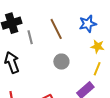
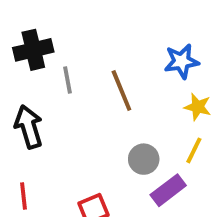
brown line: (56, 29) -> (121, 91), moved
gray circle: (61, 62) -> (144, 159), moved

